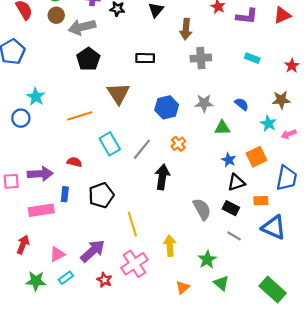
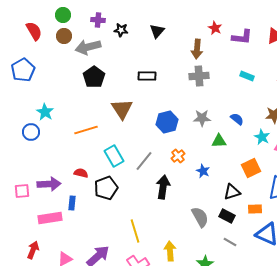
brown arrow: (186, 29) -> (197, 49), moved
blue star: (229, 160) -> (203, 171), moved
black pentagon: (101, 195) -> (106, 188), moved

